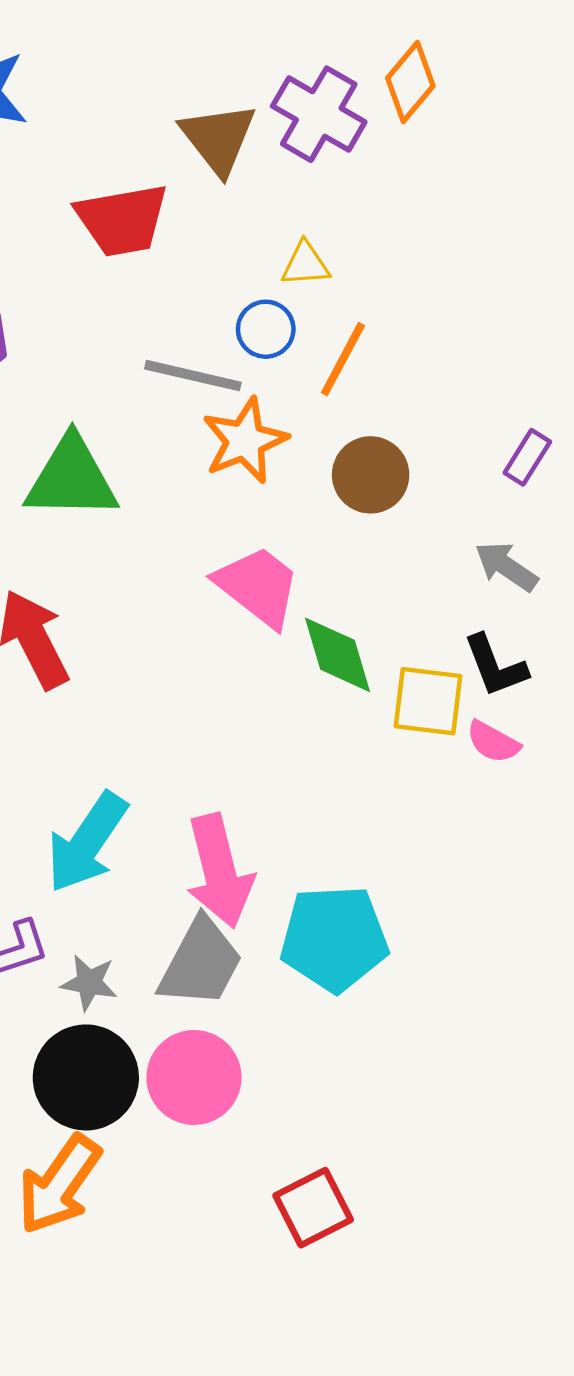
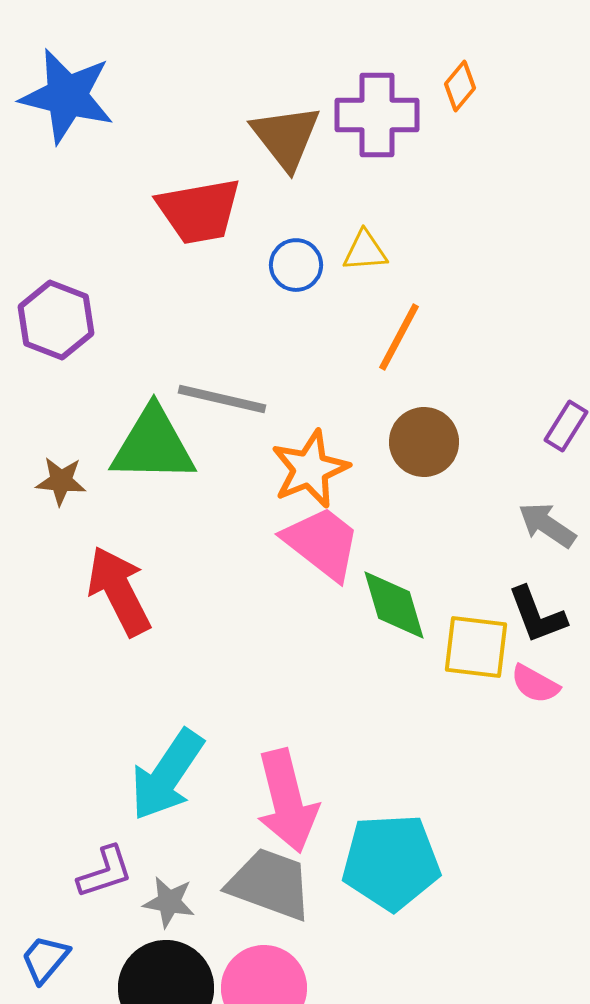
orange diamond: (410, 82) -> (460, 86), size x0.7
purple cross: (319, 114) -> (377, 115), turned -30
blue circle: (266, 329) -> (296, 265), moved
gray line: (193, 376) -> (222, 399), moved
orange star: (245, 441) -> (310, 469), moved
gray trapezoid: (201, 963) -> (270, 884), turned -98

